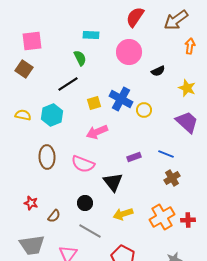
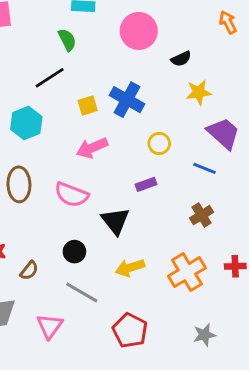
orange arrow: (190, 46) -> (228, 22), turned -35
yellow star: (187, 88) -> (199, 92), moved, turned -30
yellow circle: (144, 110) -> (159, 143), moved
blue line: (166, 154) -> (204, 168), moved
red cross: (188, 220) -> (235, 266), moved

